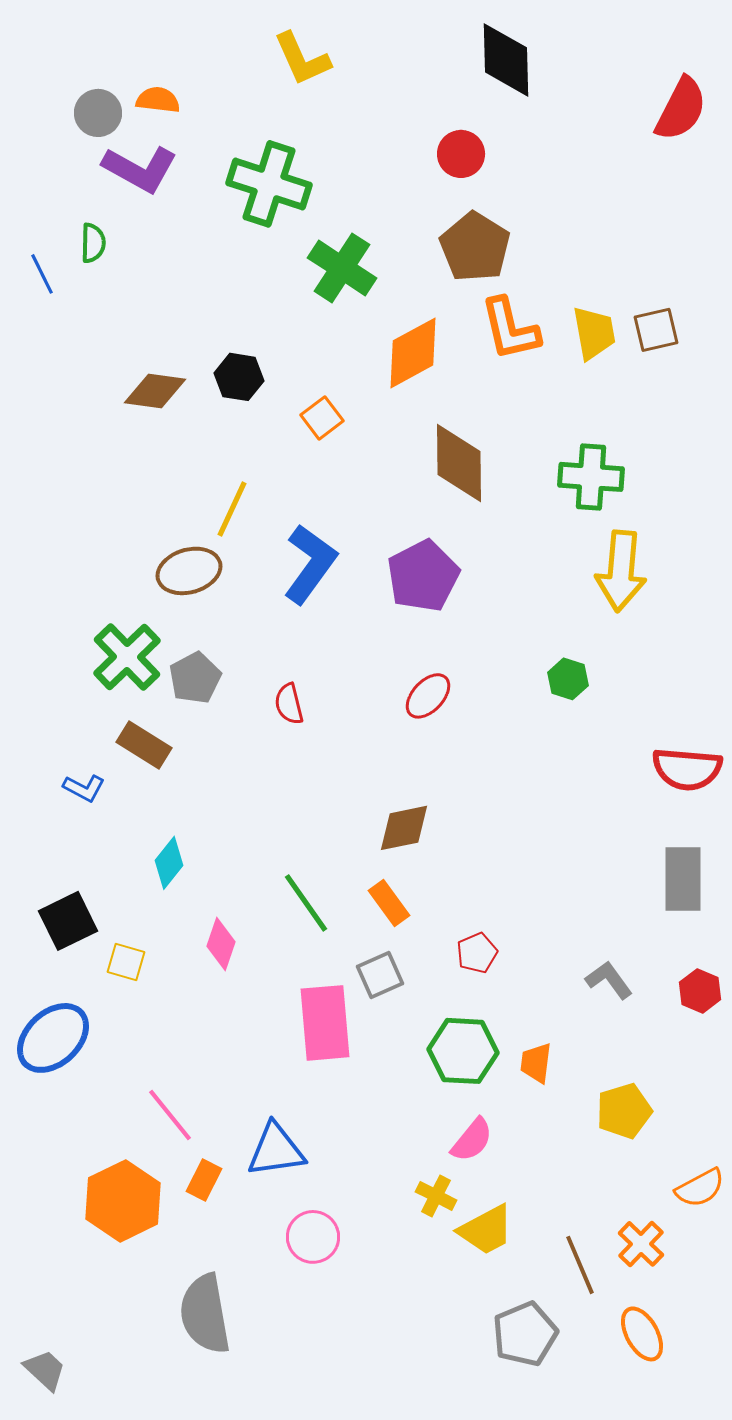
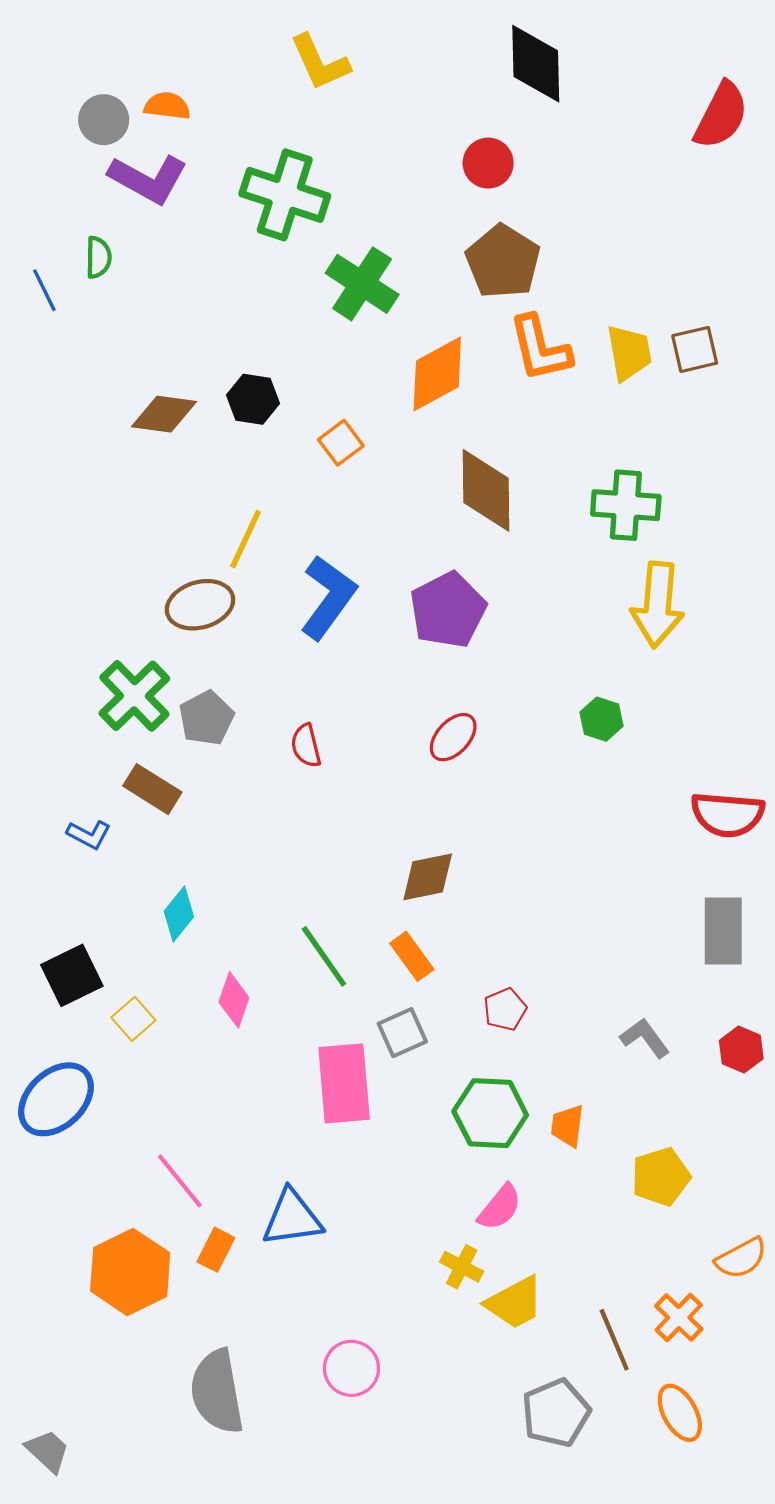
yellow square: (126, 962) -> (133, 1019), turned 33
pink circle: (313, 1237) -> (351, 1368), moved

